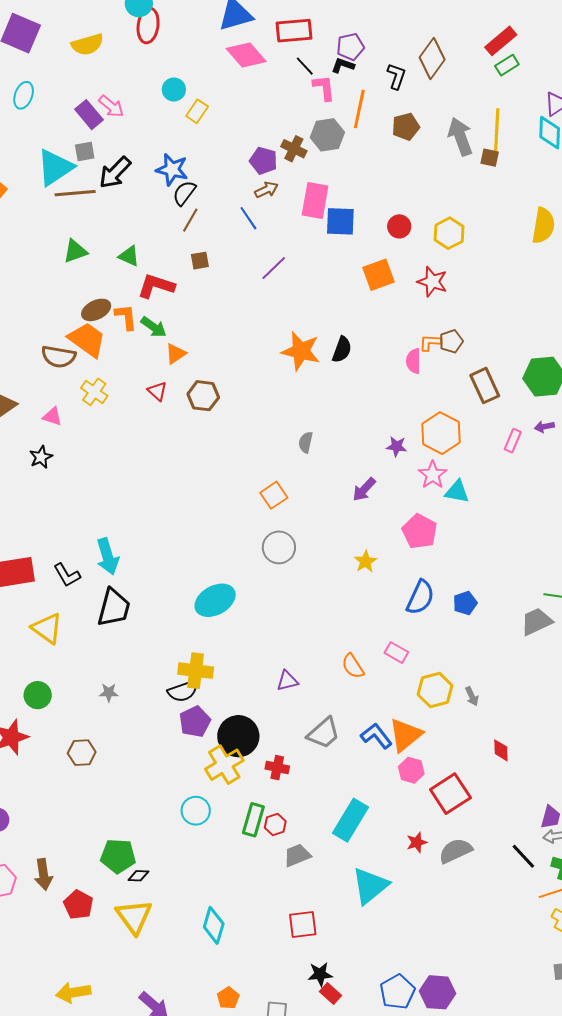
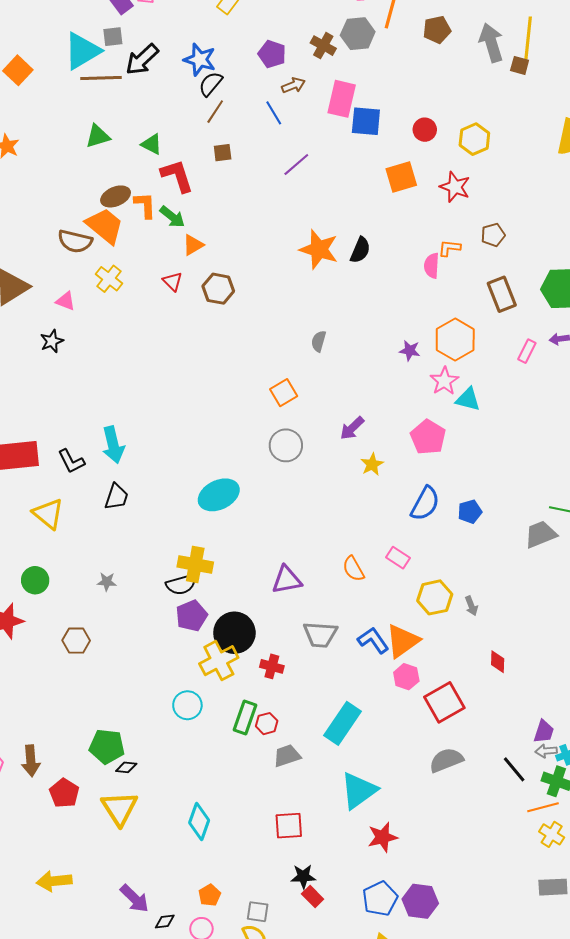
purple pentagon: (263, 161) -> (272, 54), moved
red L-shape: (156, 286) -> (177, 176), turned 51
brown pentagon: (451, 341) -> (493, 235), moved
purple arrow: (364, 489) -> (352, 428), moved
black trapezoid: (114, 608) -> (116, 497), size x0.7
purple triangle: (287, 681) -> (287, 580), size x1.4
gray trapezoid: (323, 733) -> (320, 634), turned 42
red star: (417, 842) -> (383, 837), moved, size x1.4

